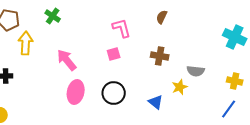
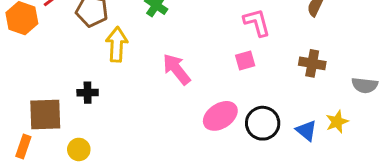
yellow star: (180, 87) -> (337, 122), moved
pink ellipse: (76, 92) -> (220, 116), moved, turned 45
black circle: (114, 93) -> (263, 123), moved

